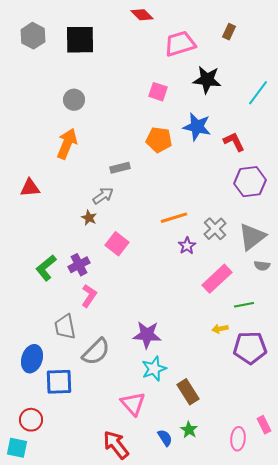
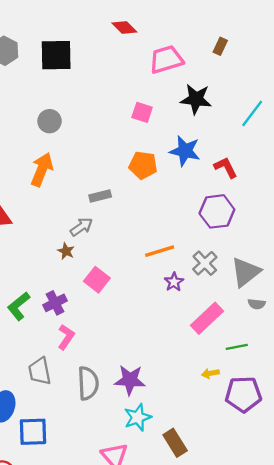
purple hexagon: (250, 182) -> (217, 211), moved
gray semicircle: (96, 352) -> (88, 383), moved, turned -48

